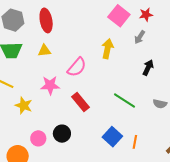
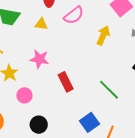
pink semicircle: (77, 67) -> (74, 15), moved
black circle: (62, 134) -> (39, 125), moved
pink circle: (38, 138) -> (24, 95), moved

